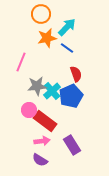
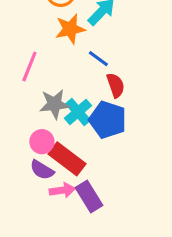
blue line: (67, 48) -> (98, 59), moved
blue pentagon: (71, 96) -> (108, 120), turned -30
purple rectangle: (72, 145) -> (89, 197), moved
purple semicircle: (40, 160) -> (42, 170), moved

